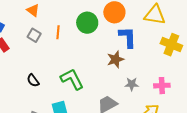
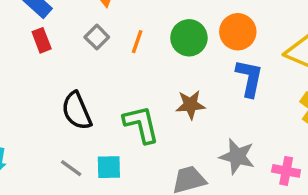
brown star: (115, 59) -> (190, 105), moved
black semicircle: (33, 81) -> (77, 111), size x1.6
gray star: (132, 84) -> (237, 156), size x1.5

